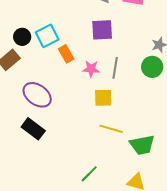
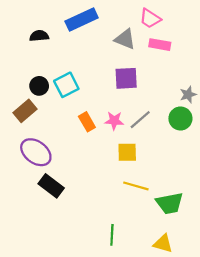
orange rectangle: (66, 54) -> (87, 122), moved
gray line: (115, 68) -> (140, 120), turned 40
purple ellipse: (37, 95) -> (36, 152), moved
green line: (89, 174) -> (112, 235), turned -42

